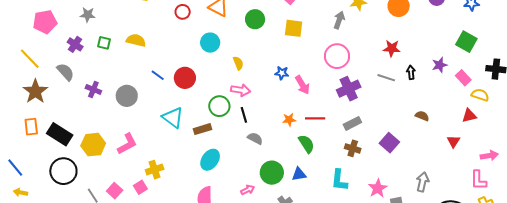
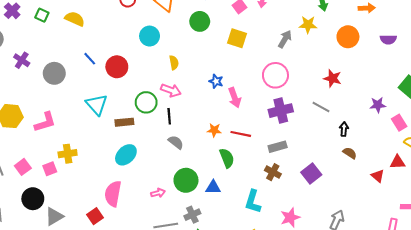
black arrow: (411, 72) -> (344, 129), moved
red triangle: (453, 141) -> (378, 176), moved, turned -32

